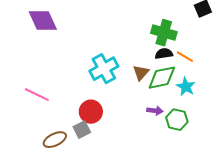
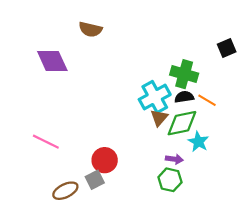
cyan cross: (104, 69) -> (155, 97), moved
cyan star: (186, 87) -> (198, 142), moved
green hexagon: (177, 120) -> (170, 180), moved

